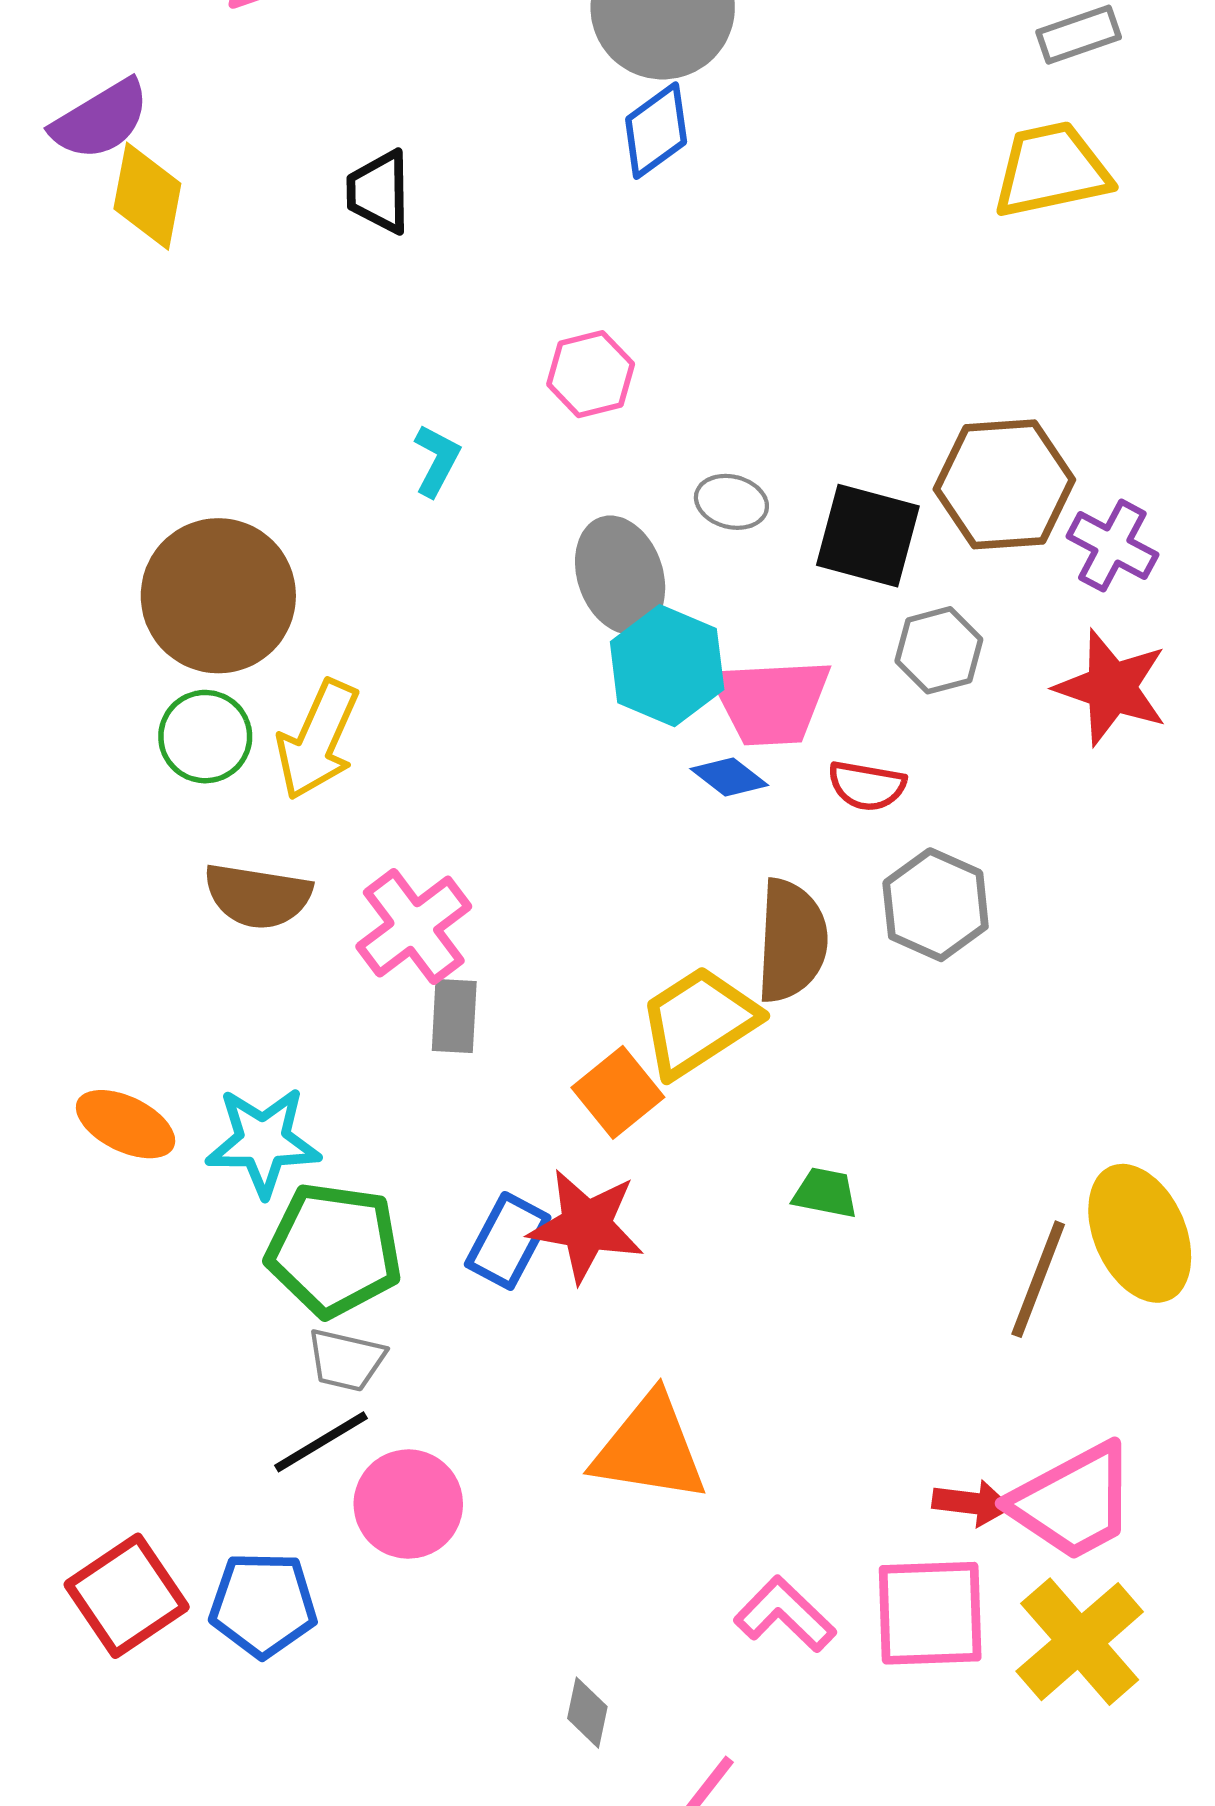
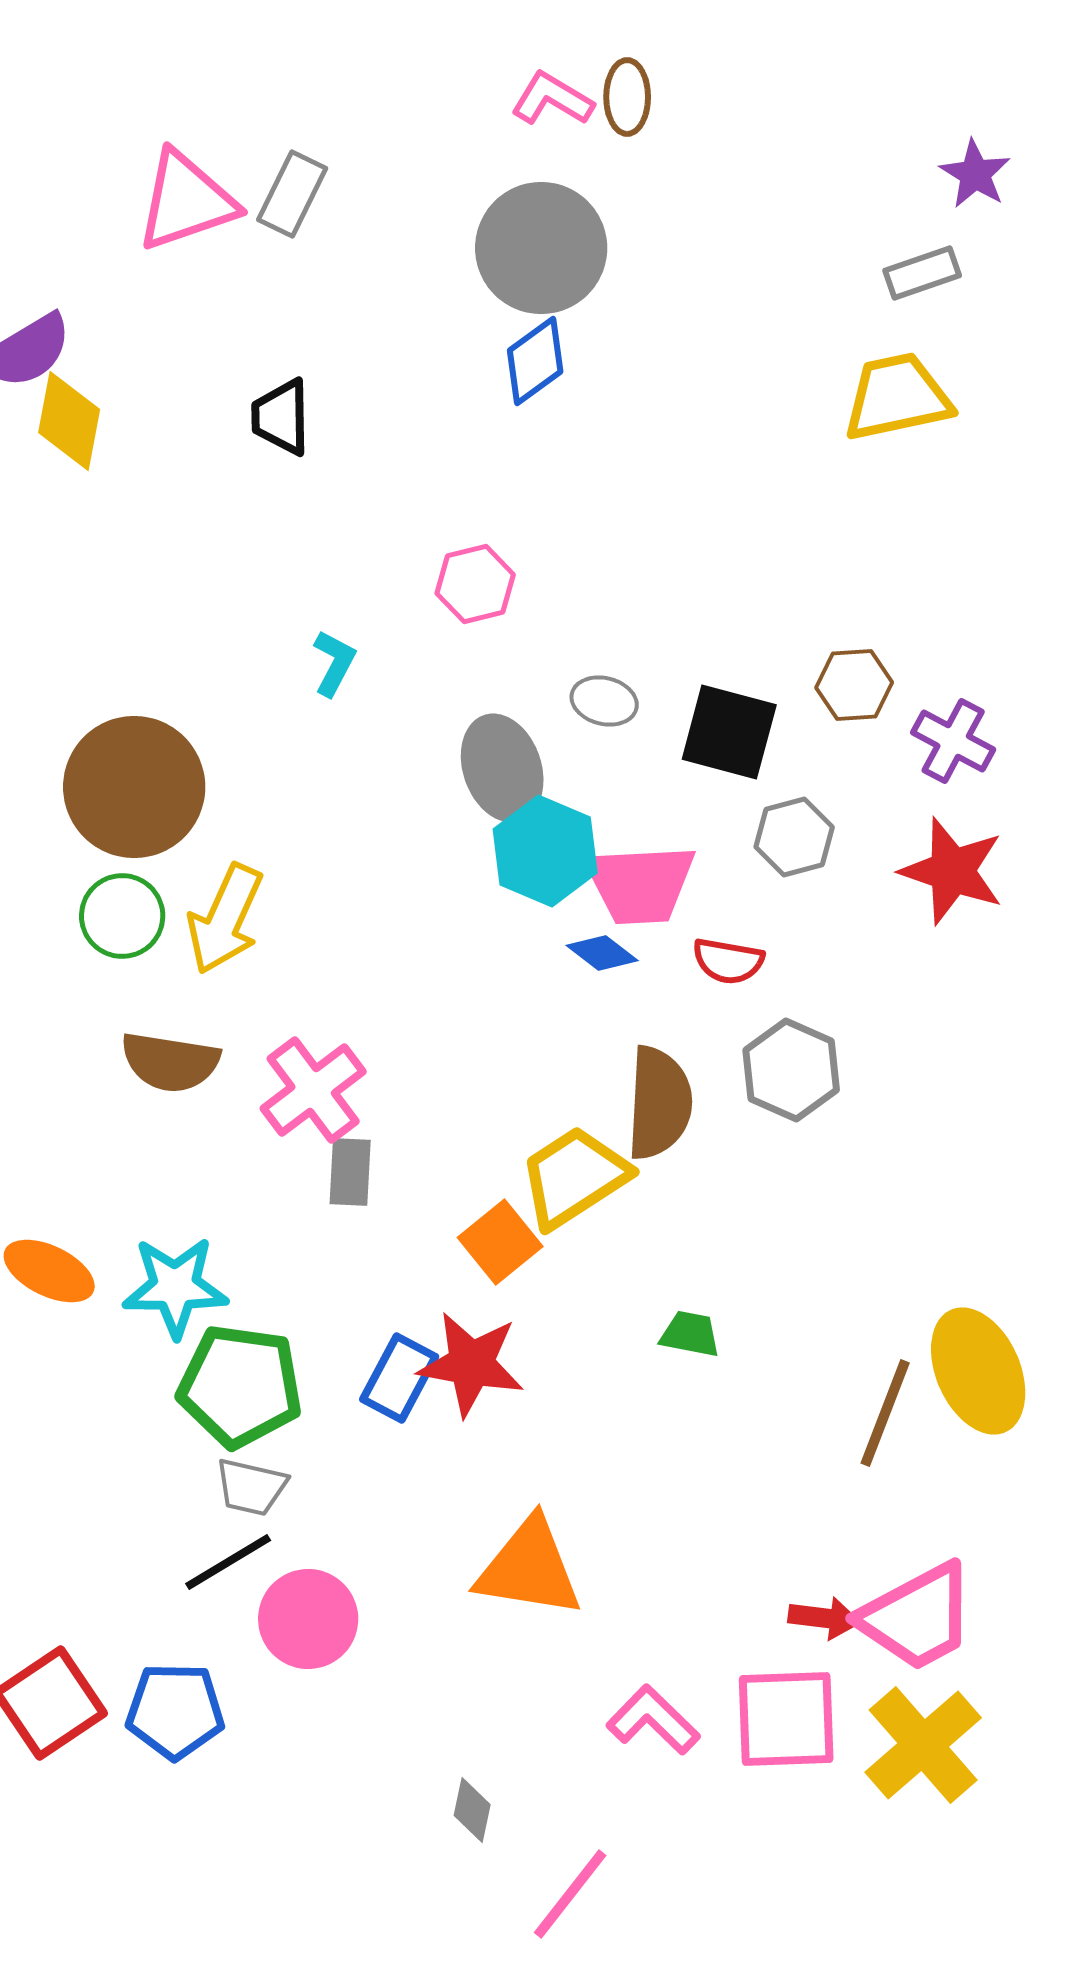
brown hexagon: (1004, 484) -> (854, 685), size x0.6

